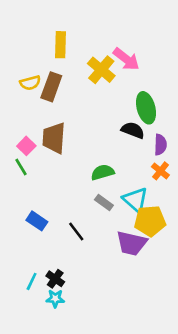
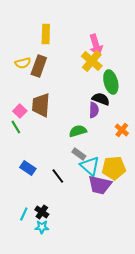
pink arrow: (126, 59) -> (96, 45), turned 35
yellow cross: (101, 70) -> (92, 61), moved
purple semicircle: (160, 145) -> (94, 110), moved
cyan triangle: (135, 200) -> (90, 166), moved

